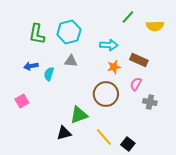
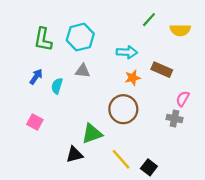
blue arrow: (31, 66) -> (36, 77), turned 136
pink semicircle: (136, 84) -> (183, 99), moved
pink square: (22, 101) -> (35, 122), moved, turned -32

